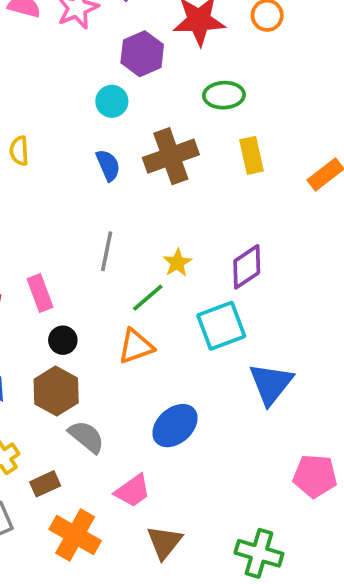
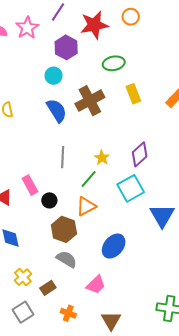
blue semicircle: (108, 165) -> (57, 110), size x1.4
black circle: (63, 340) -> (49, 200), moved
brown hexagon: (56, 391) -> (64, 229), moved
orange cross: (75, 535) -> (68, 313), size x0.6
brown triangle: (164, 542) -> (111, 321), moved

